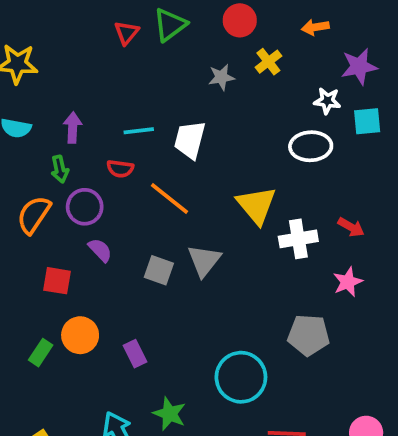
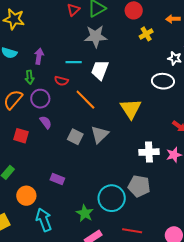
gray star: (221, 77) -> (96, 36), moved, size x1.6
white cross: (298, 239) -> (149, 152), moved
orange circle: (80, 335) -> (26, 196), moved
gray pentagon: (309, 335) -> (139, 186), moved
purple rectangle: (135, 354) -> (57, 179), turned -48
green star: (170, 414) -> (85, 213), moved

